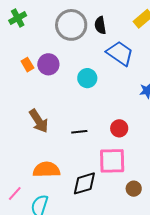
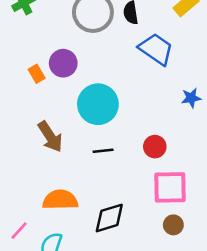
orange rectangle: (27, 65) -> (37, 74), moved
cyan circle: (87, 78) -> (98, 104), moved, size x1.6
pink square: (112, 161) -> (170, 187), moved

